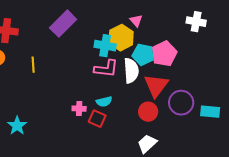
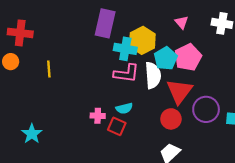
pink triangle: (136, 21) -> (182, 22), moved
purple rectangle: (63, 24) -> (105, 23), moved, turned -32
cyan pentagon: (143, 55) -> (166, 58), turned 30

